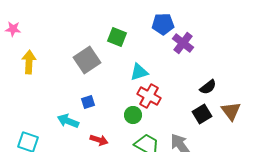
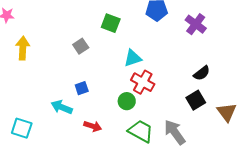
purple cross: (183, 43) -> (196, 24), moved
gray square: (87, 60) -> (81, 46), size x0.6
brown triangle: (231, 111) -> (227, 112), moved

